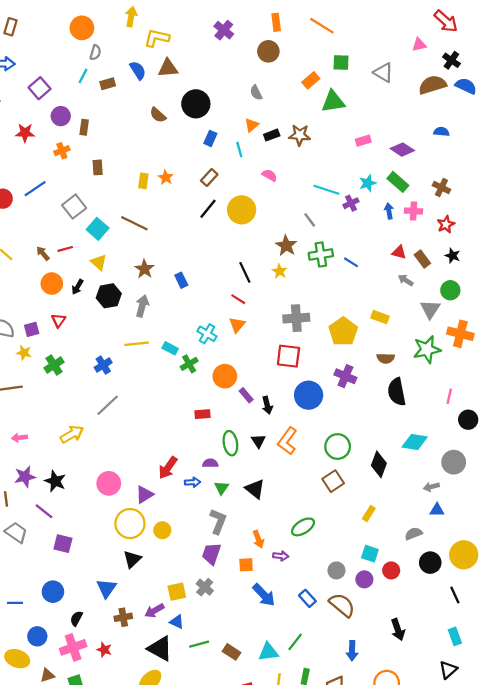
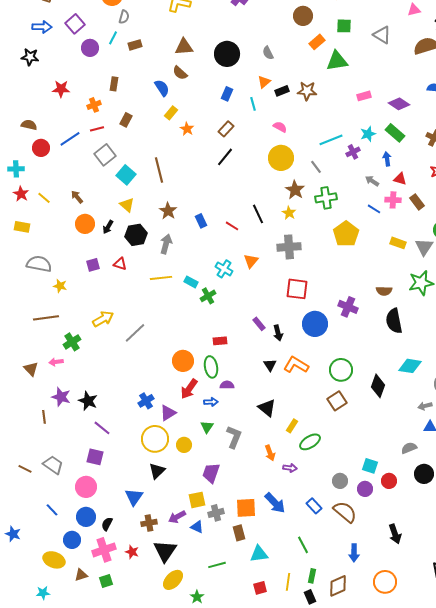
brown circle: (268, 51) -> (303, 16), moved
brown triangle: (168, 68) -> (184, 47), moved
blue semicircle: (138, 70) -> (162, 88), moved
purple square: (40, 88) -> (75, 24), moved
black circle: (196, 104) -> (227, 54), moved
purple circle: (61, 116) -> (90, 48), moved
brown rectangle: (98, 167) -> (126, 120), turned 32
yellow rectangle: (143, 181) -> (171, 113), moved, turned 32
cyan line: (326, 190) -> (331, 140), turned -40
yellow circle: (242, 210) -> (281, 158), moved
pink cross: (413, 211) -> (393, 200), moved
brown line: (134, 223) -> (159, 170), turned 50
red line: (65, 249) -> (97, 129), moved
red triangle: (399, 252) -> (400, 179), moved
blue line: (351, 262) -> (374, 209), moved
gray arrow: (406, 280) -> (372, 181), moved
red line: (238, 299) -> (232, 226), moved
yellow rectangle: (380, 317) -> (398, 243), moved
gray cross: (296, 318) -> (289, 247), moved
red triangle: (59, 320) -> (120, 264), moved, turned -48
purple square: (32, 329) -> (93, 265), moved
yellow pentagon: (343, 332) -> (346, 234), moved
green cross: (54, 365) -> (72, 342), moved
blue cross: (103, 365) -> (146, 401), moved
orange circle: (225, 376) -> (183, 361), moved
yellow arrow: (72, 434) -> (103, 319), moved
orange L-shape: (287, 441) -> (296, 365), turned 85
green ellipse: (230, 443) -> (211, 367), moved
purple star: (25, 477) -> (61, 397), turned 30
pink circle: (109, 483) -> (86, 487), moved
green triangle: (221, 488) -> (207, 427), moved
purple line: (44, 511) -> (102, 428), moved
yellow rectangle: (369, 513) -> (292, 426), moved
gray trapezoid: (16, 532) -> (53, 465), moved
purple trapezoid: (211, 554) -> (211, 473), moved
orange square: (246, 565) -> (246, 508), moved, size x1.5
gray cross: (205, 587) -> (216, 513), moved, turned 35
blue circle: (53, 592) -> (86, 517), moved
blue line: (15, 603) -> (52, 510), turned 48
green line: (295, 642) -> (303, 545), turned -66
green line: (199, 644) -> (217, 565), moved
black triangle: (160, 649) -> (165, 551), moved, turned 35
brown rectangle: (232, 652) -> (239, 533), moved, turned 42
cyan triangle: (268, 652) -> (259, 554), moved

